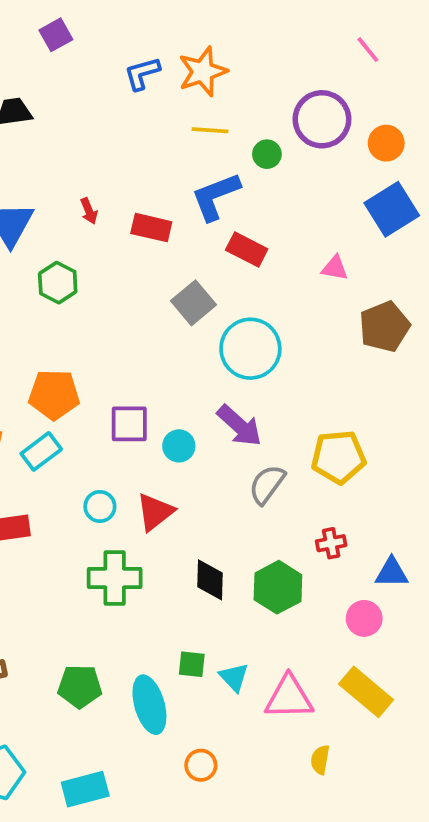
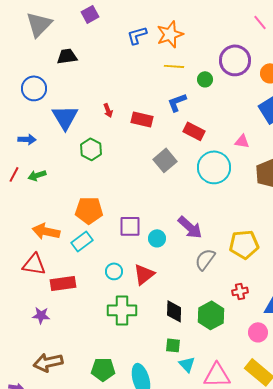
blue L-shape: (216, 196) -> (177, 102), size x0.7
cyan circle: (250, 349) -> (214, 167), moved
green square: (192, 664) -> (173, 345), moved

